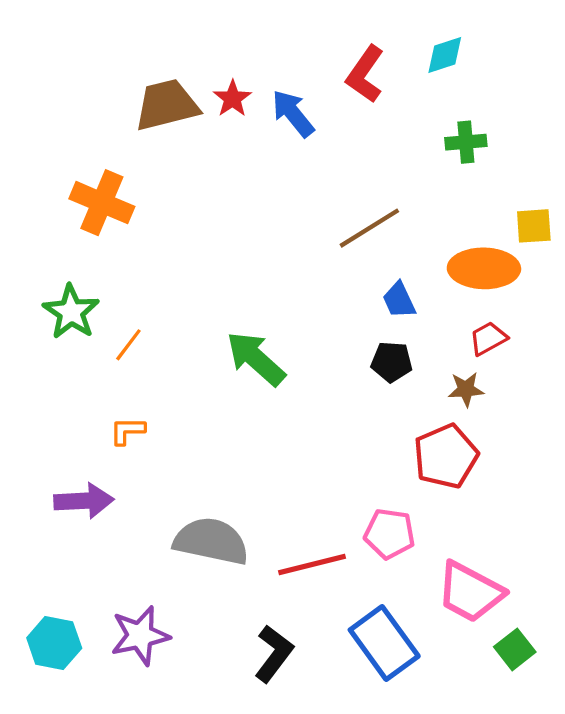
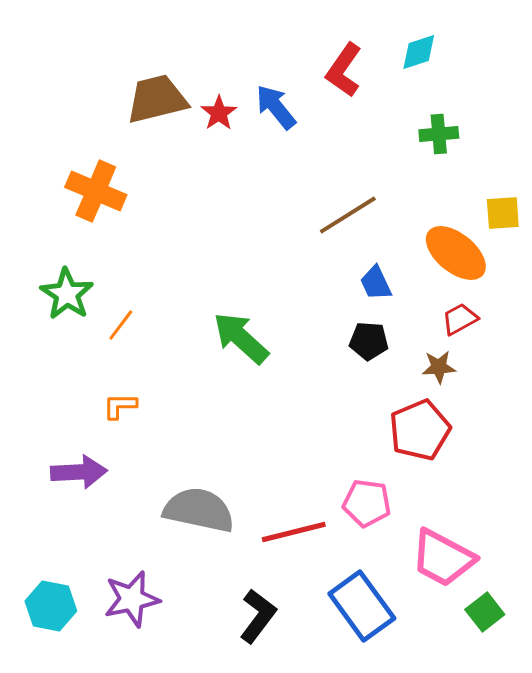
red star: (232, 99) -> (219, 113), moved
orange ellipse: (484, 268) -> (456, 253), turned 38

